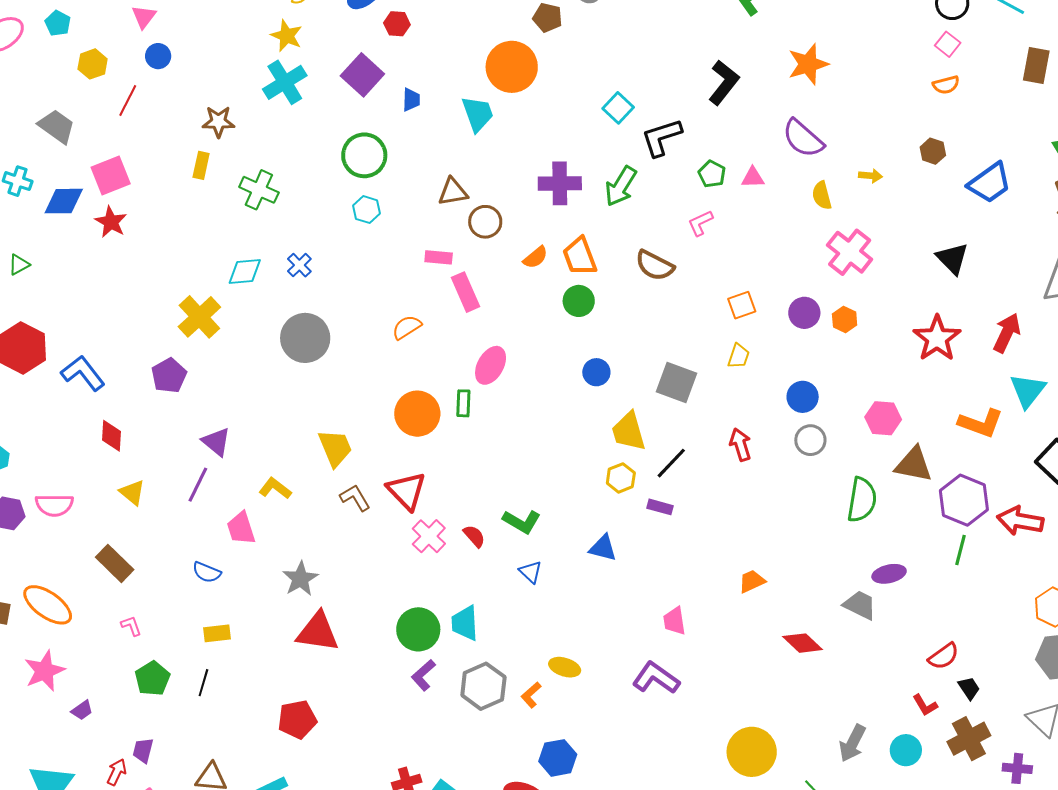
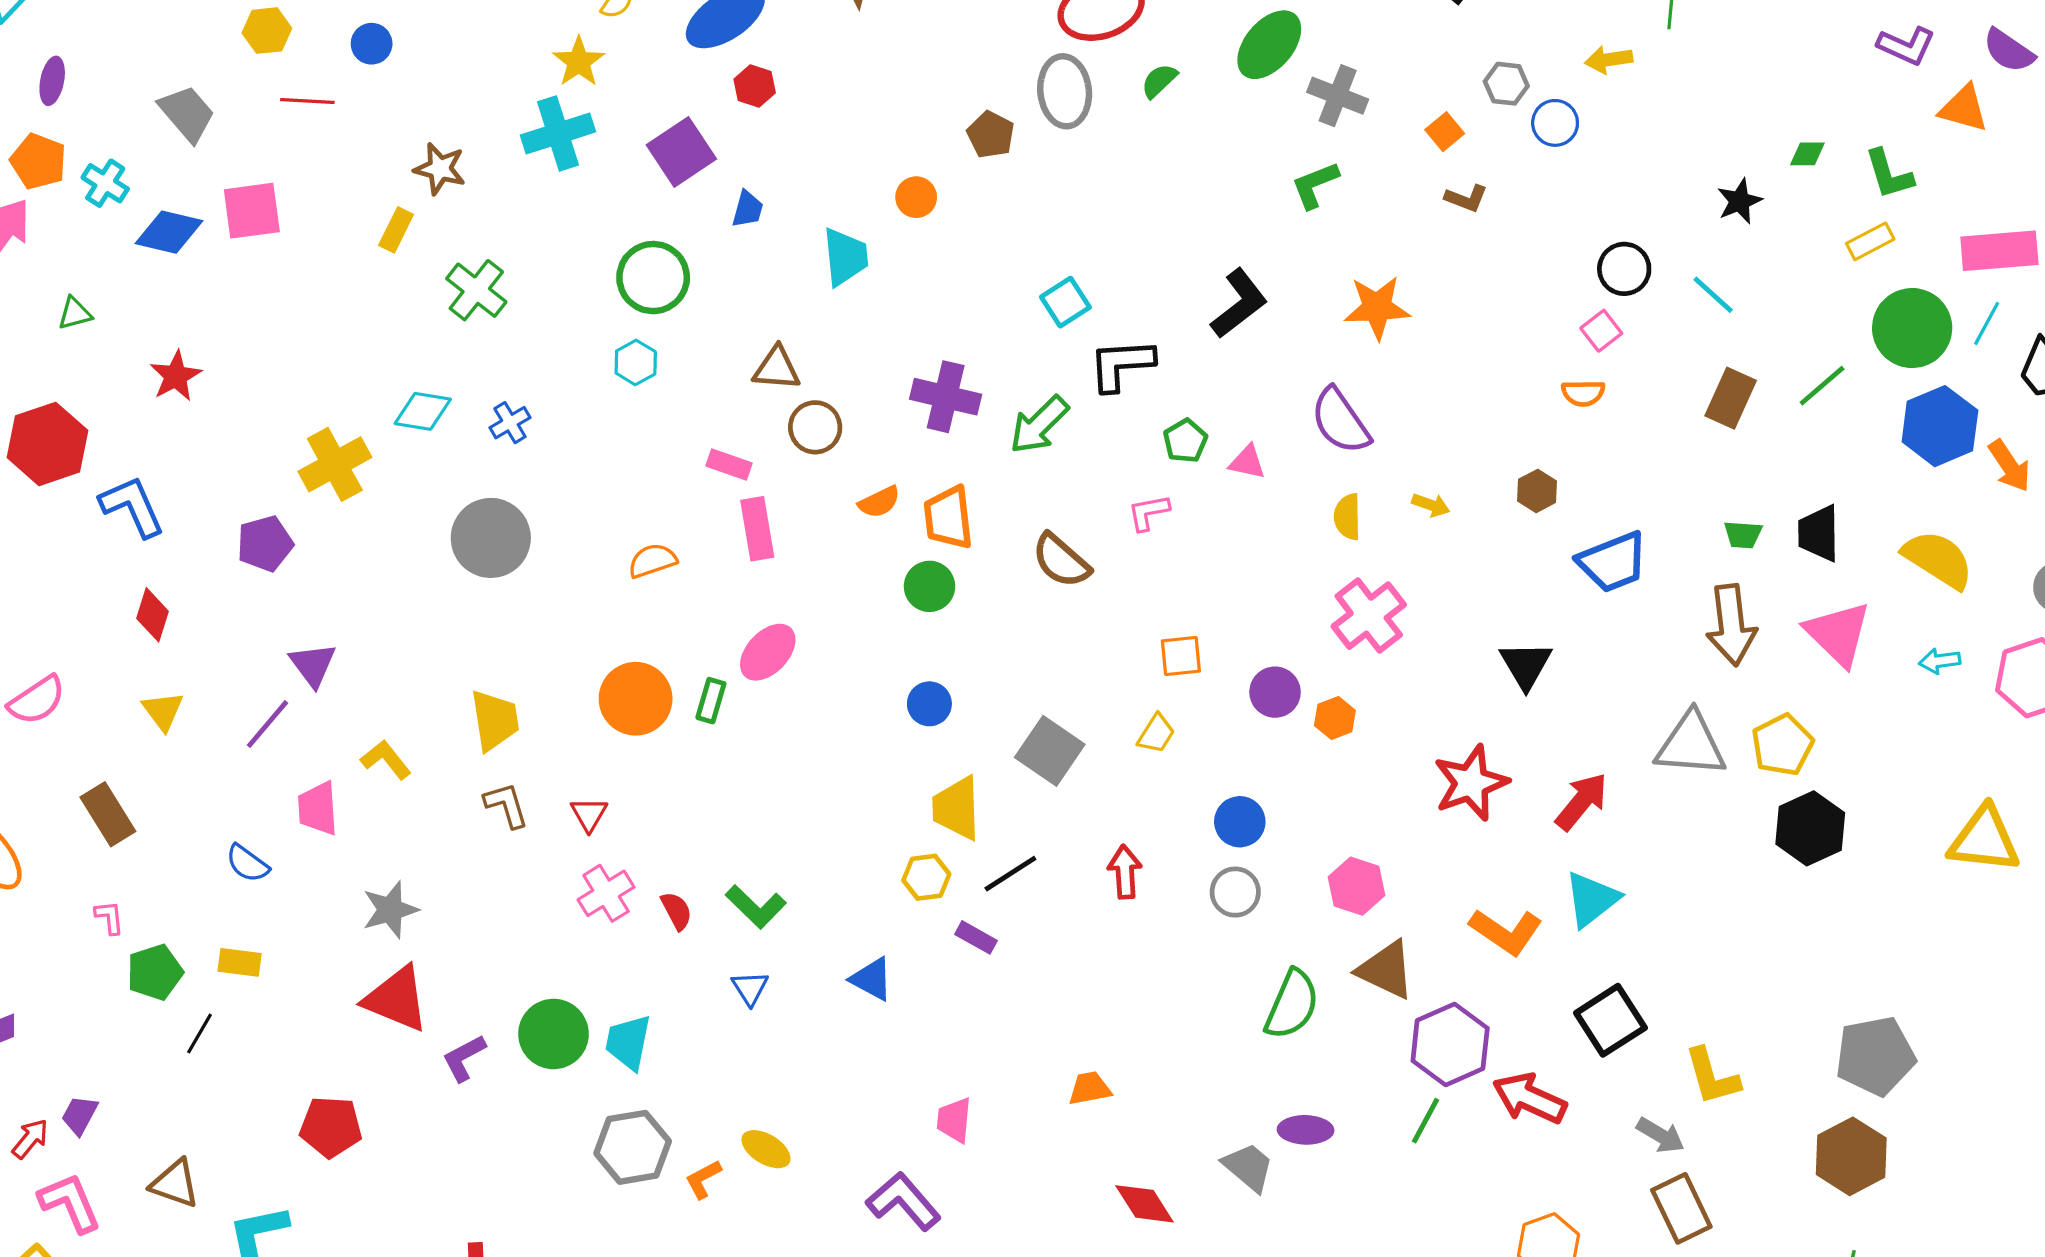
orange circle: (512, 67) -> (916, 197), size x0.5
red line: (128, 101) -> (307, 101), turned 52
red star: (111, 222) -> (176, 376), moved
red triangle: (407, 491) -> (589, 814), size x0.6
pink semicircle: (54, 505) -> (37, 700), turned -48
purple L-shape: (423, 675) -> (464, 1058), moved
green pentagon: (152, 678) -> (155, 972), moved

